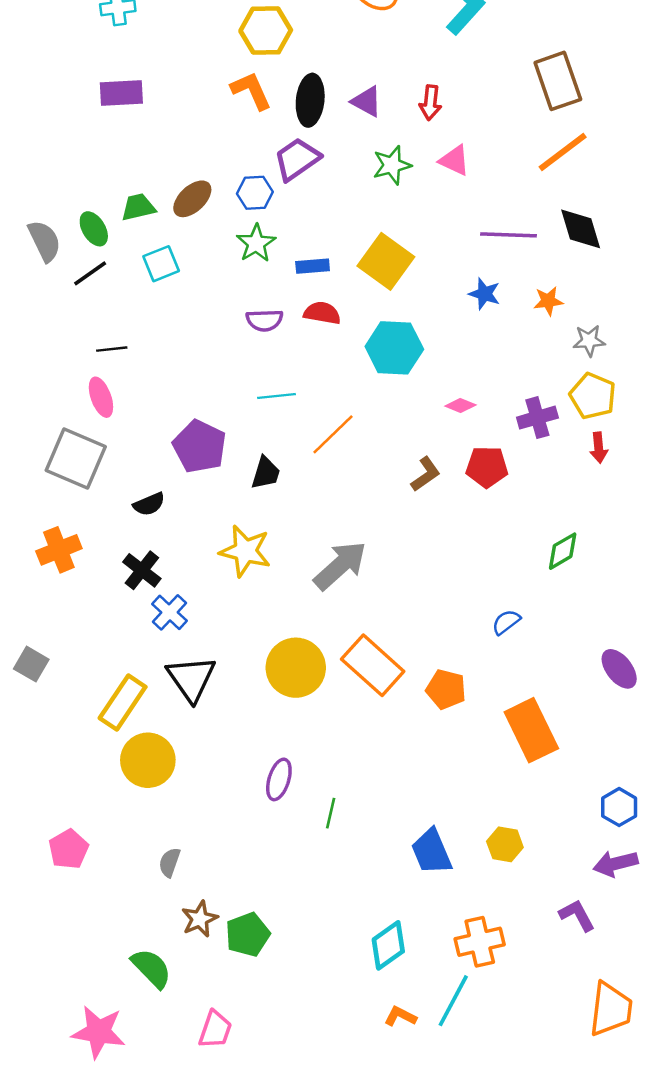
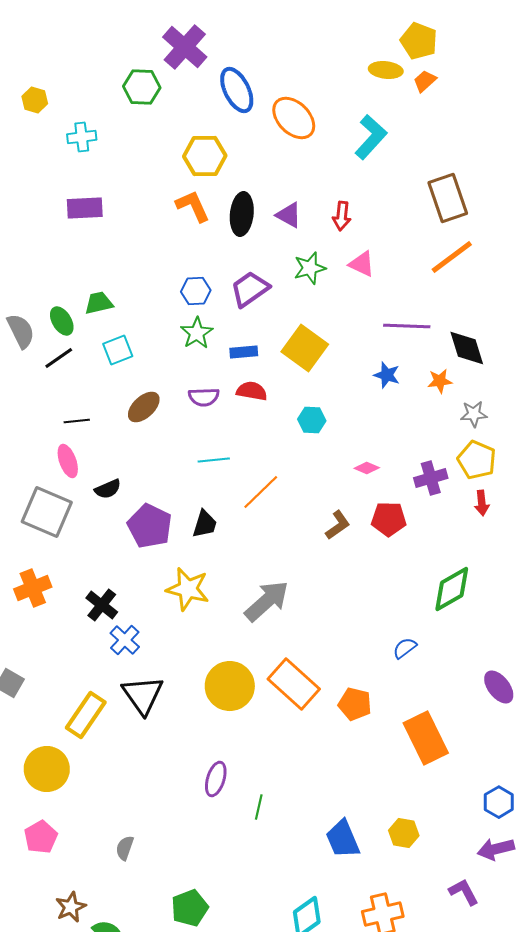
purple trapezoid: (297, 159) -> (250, 289), moved
brown ellipse: (192, 199) -> (144, 407), moved
black diamond: (581, 229) -> (467, 348), moved
cyan hexagon: (394, 348) -> (312, 420), size x0.6
purple pentagon: (200, 446) -> (150, 526), moved
black semicircle: (149, 504) -> (108, 489), moved
green diamond: (563, 551) -> (452, 589), size x1.4
yellow circle: (148, 760) -> (47, 769), moved
brown star: (200, 919) -> (71, 907), moved

